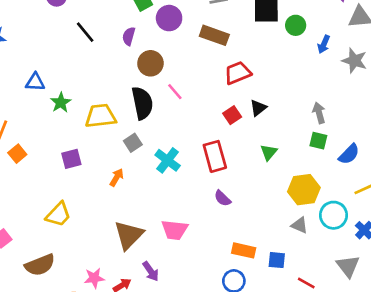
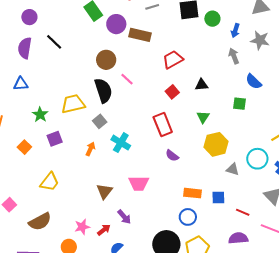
brown rectangle: (214, 35) -> (140, 35), moved
purple semicircle: (129, 36) -> (25, 48), moved, size x1.5
green star: (61, 103) -> (40, 115), moved
black triangle: (258, 108) -> (202, 85), moved, turned 40
gray arrow: (319, 113) -> (234, 56), moved
orange square: (17, 154) -> (24, 147), moved
blue semicircle: (349, 154) -> (254, 82), moved, turned 96
cyan cross: (168, 160) -> (121, 143), moved
yellow hexagon: (304, 190) -> (216, 144), moved
brown triangle: (129, 235) -> (104, 191), size x0.7

